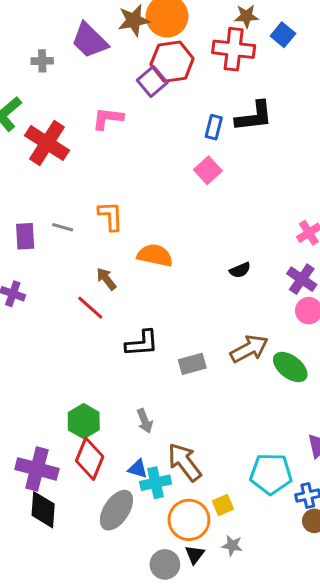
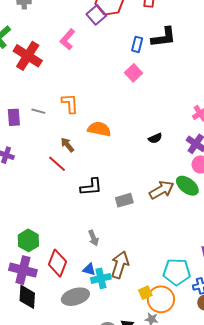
pink L-shape: (108, 118) -> (67, 39), turned -55
green ellipse: (290, 367) -> (187, 186), moved
green hexagon: (84, 421) -> (28, 240), moved
brown arrow: (185, 462) -> (120, 265), turned 56
gray ellipse: (116, 510) -> (75, 297), turned 40
orange circle: (189, 520) -> (161, 299), moved

